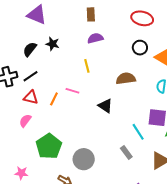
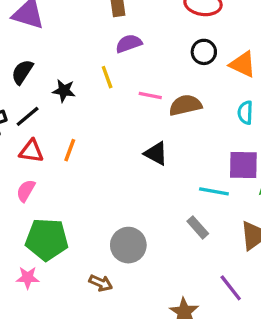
black star: (53, 44) -> (64, 91), moved
yellow line: (87, 66) -> (107, 77), moved
pink line: (72, 91) -> (150, 96), moved
cyan line: (138, 132) -> (214, 191), turned -42
green pentagon: (49, 146) -> (47, 239), moved, turned -30

